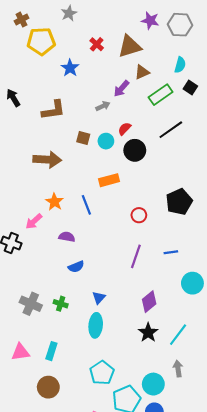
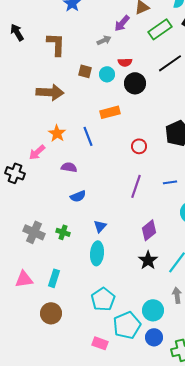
brown L-shape: (53, 110) -> (56, 44), turned -80
red semicircle: (124, 129) -> (125, 62), turned -136

